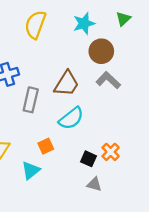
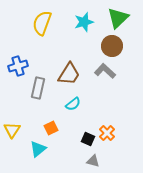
green triangle: (123, 19) -> (118, 18), size x1.6
brown circle: (101, 51) -> (112, 46), moved
cyan semicircle: (71, 118) -> (73, 104), size x0.7

